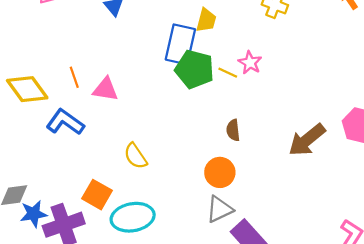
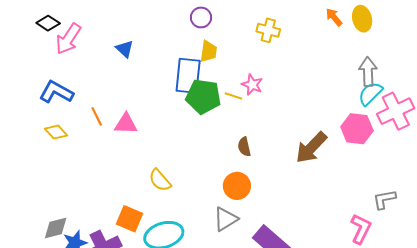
yellow diamond: (27, 89) -> (56, 132), size x0.6
blue L-shape: (65, 122) -> (56, 92), moved
gray triangle: (219, 209) -> (226, 219), moved

